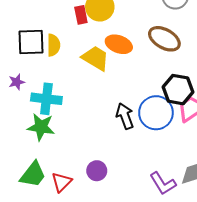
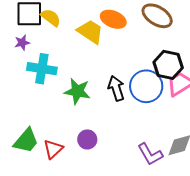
yellow semicircle: (54, 45) -> (51, 18), turned -55
purple star: (17, 82) -> (22, 43), moved
green star: (41, 127) -> (77, 91), moved

